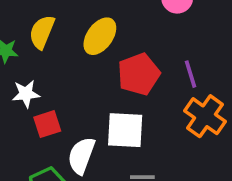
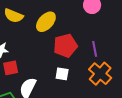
yellow semicircle: (42, 32) -> (14, 16), turned -96
white square: (125, 130) -> (62, 74), moved, size x0.6

